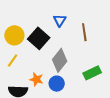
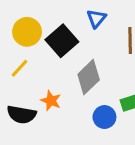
blue circle: (57, 84) -> (104, 117), moved

